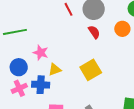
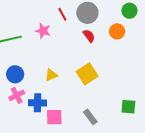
pink star: (41, 53) -> (43, 31), moved
blue cross: (41, 85) -> (38, 103), moved

